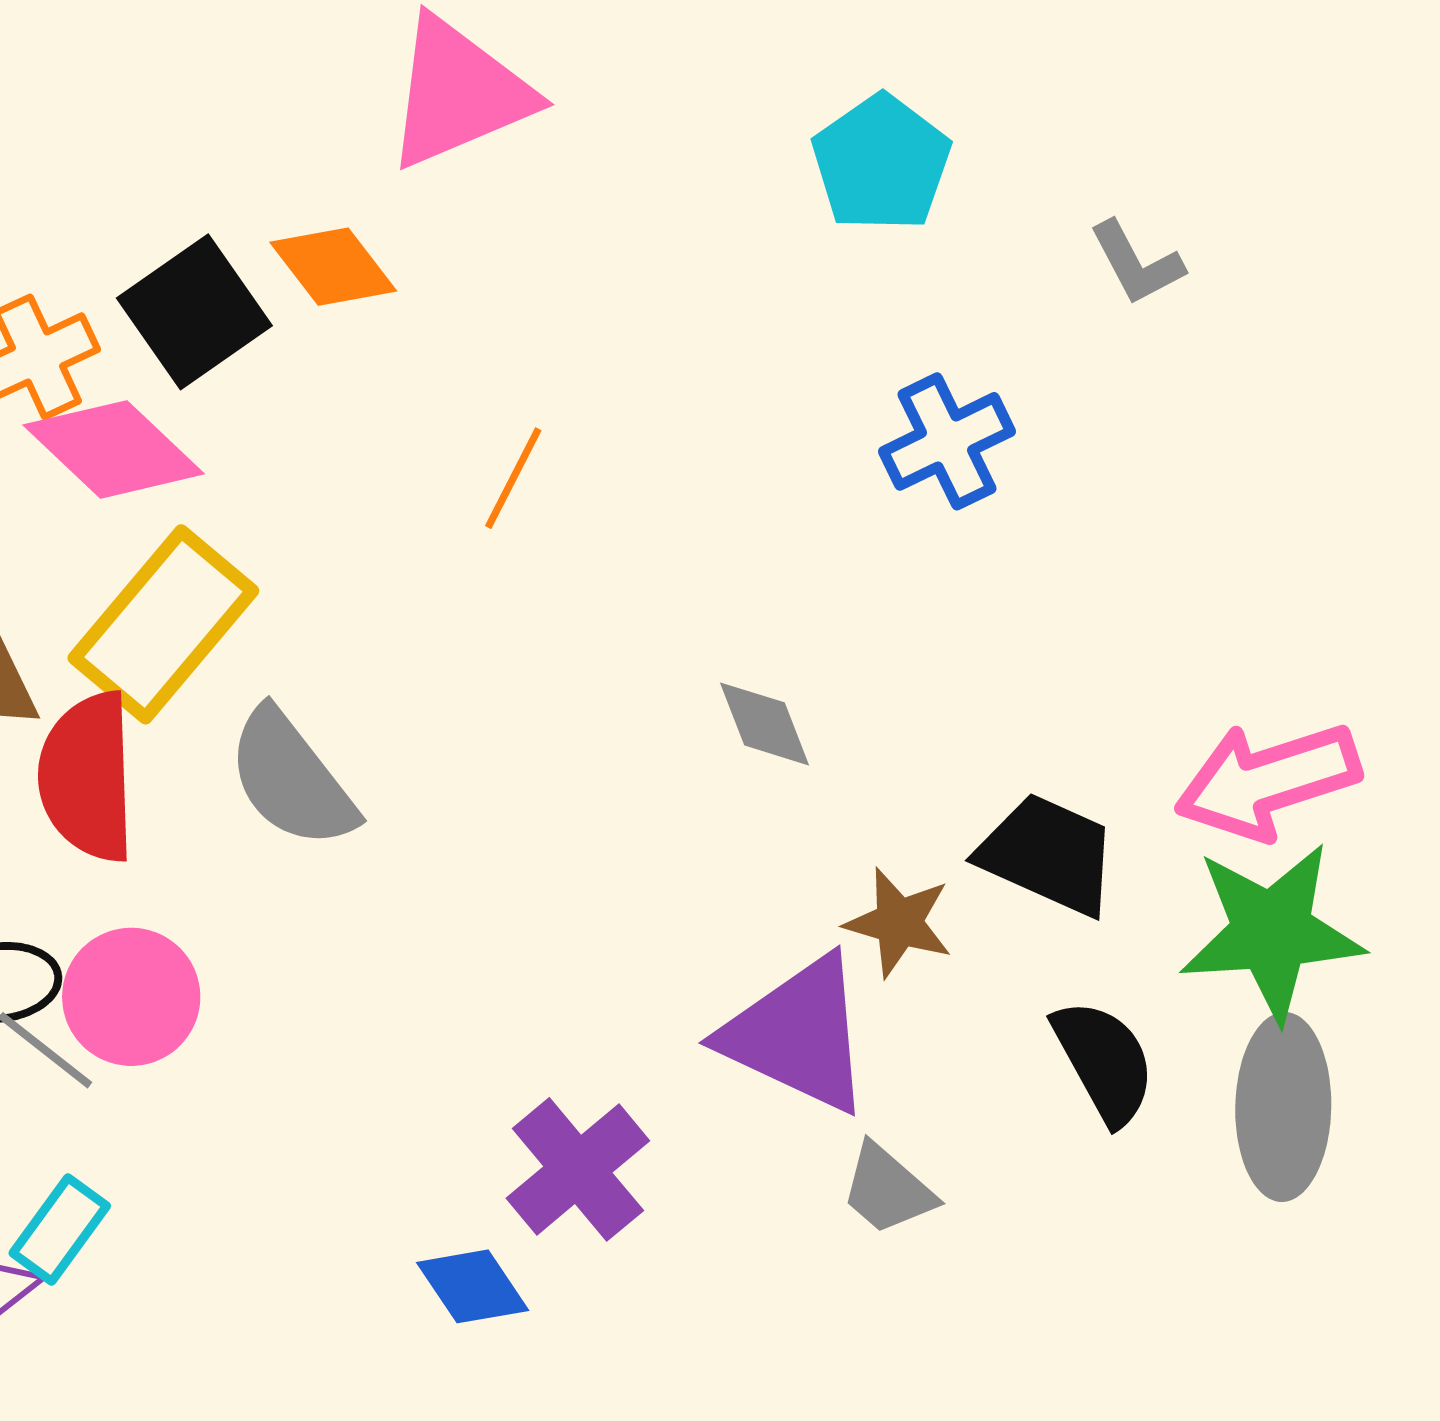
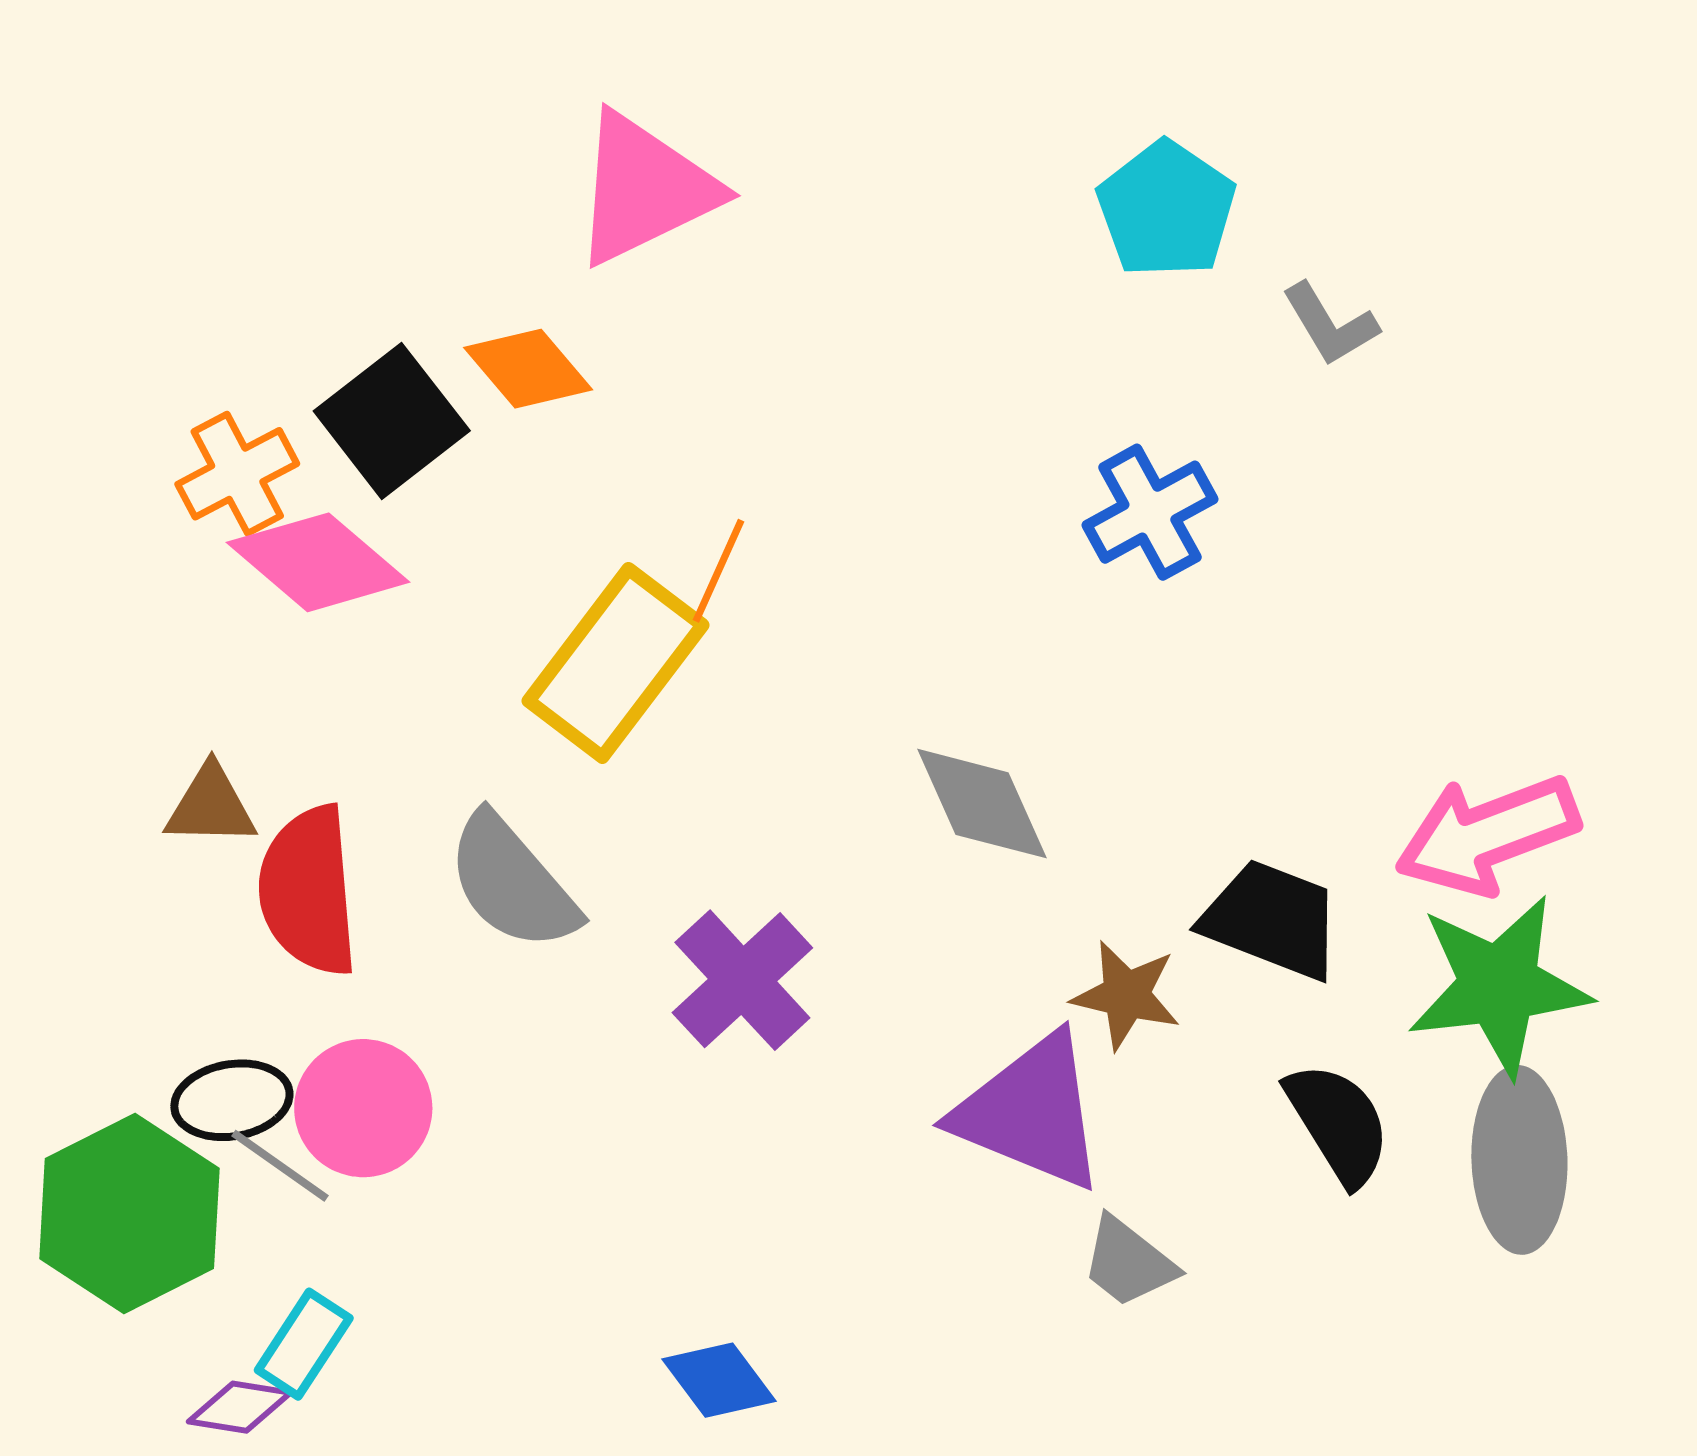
cyan pentagon: (881, 163) -> (1166, 209), moved
yellow rectangle: (163, 624) -> (615, 663), moved
gray diamond: (765, 724) -> (982, 804), size x1.4
purple cross: (578, 1169) -> (742, 980), moved

